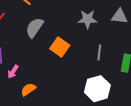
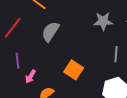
orange square: (60, 47) -> (74, 70), moved

